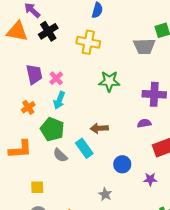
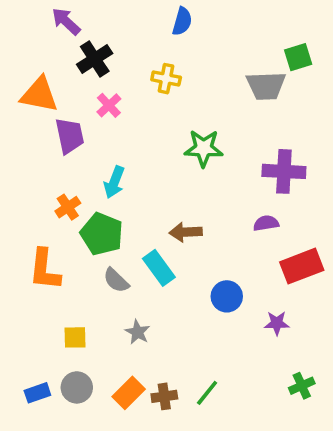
orange triangle: (17, 31) -> (39, 95), moved
yellow cross: (88, 42) -> (166, 79), size x0.7
pink cross: (56, 78) -> (109, 105), moved
orange cross: (28, 107) -> (68, 207), moved
orange L-shape: (20, 149) -> (45, 270), turned 100
gray star: (105, 194) -> (137, 332), moved

